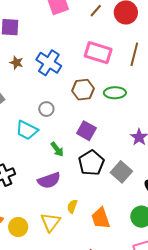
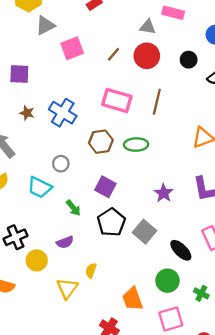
purple semicircle: (49, 180) -> (65, 242), size x0.7
orange trapezoid: (101, 218) -> (132, 299), moved
yellow circle: (18, 227) -> (37, 260), moved

